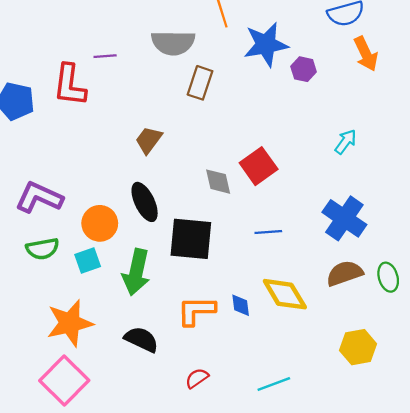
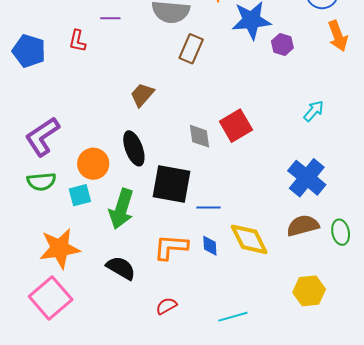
red L-shape: (70, 85) -> (77, 41), size x0.6
purple L-shape: (39, 197) -> (42, 137), turned -63
blue line: (268, 232) -> (208, 208), moved

